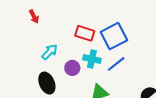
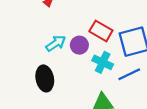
purple circle: (72, 68) -> (79, 45), moved

